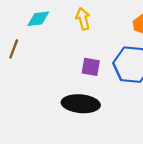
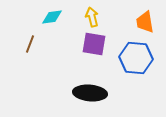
purple square: (91, 67) -> (94, 44), moved, size x1.4

